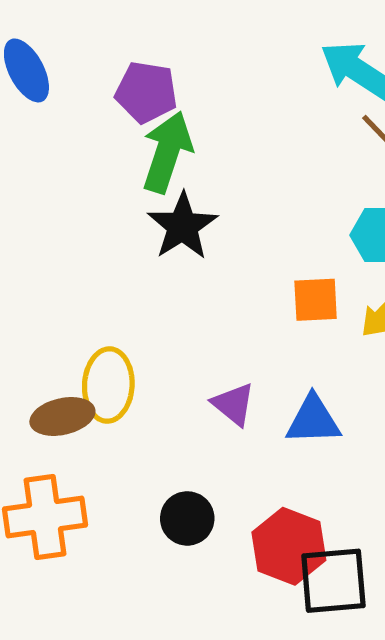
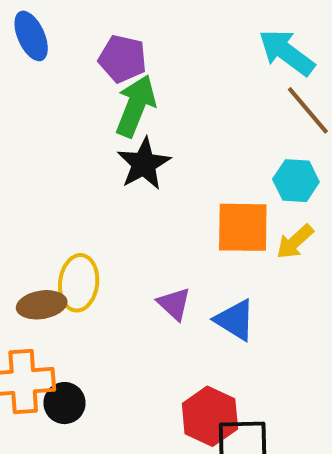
orange square: (316, 300) -> (243, 227), size x1.5
blue triangle: (313, 420) -> (235, 320), turned 30
black circle: (187, 518) -> (65, 403), moved

